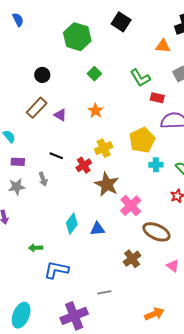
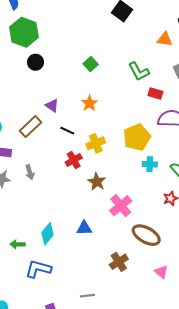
green hexagon: (77, 37) -> (24, 32), moved
brown rectangle: (37, 108) -> (31, 127), moved
black line: (56, 156) -> (67, 131), moved
brown star: (107, 184) -> (97, 182), size x0.7
cyan diamond: (72, 224) -> (47, 234), moved

